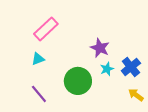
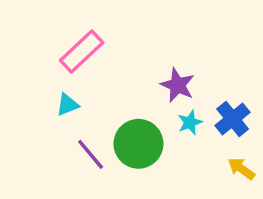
purple line: (39, 94) -> (91, 154), moved

